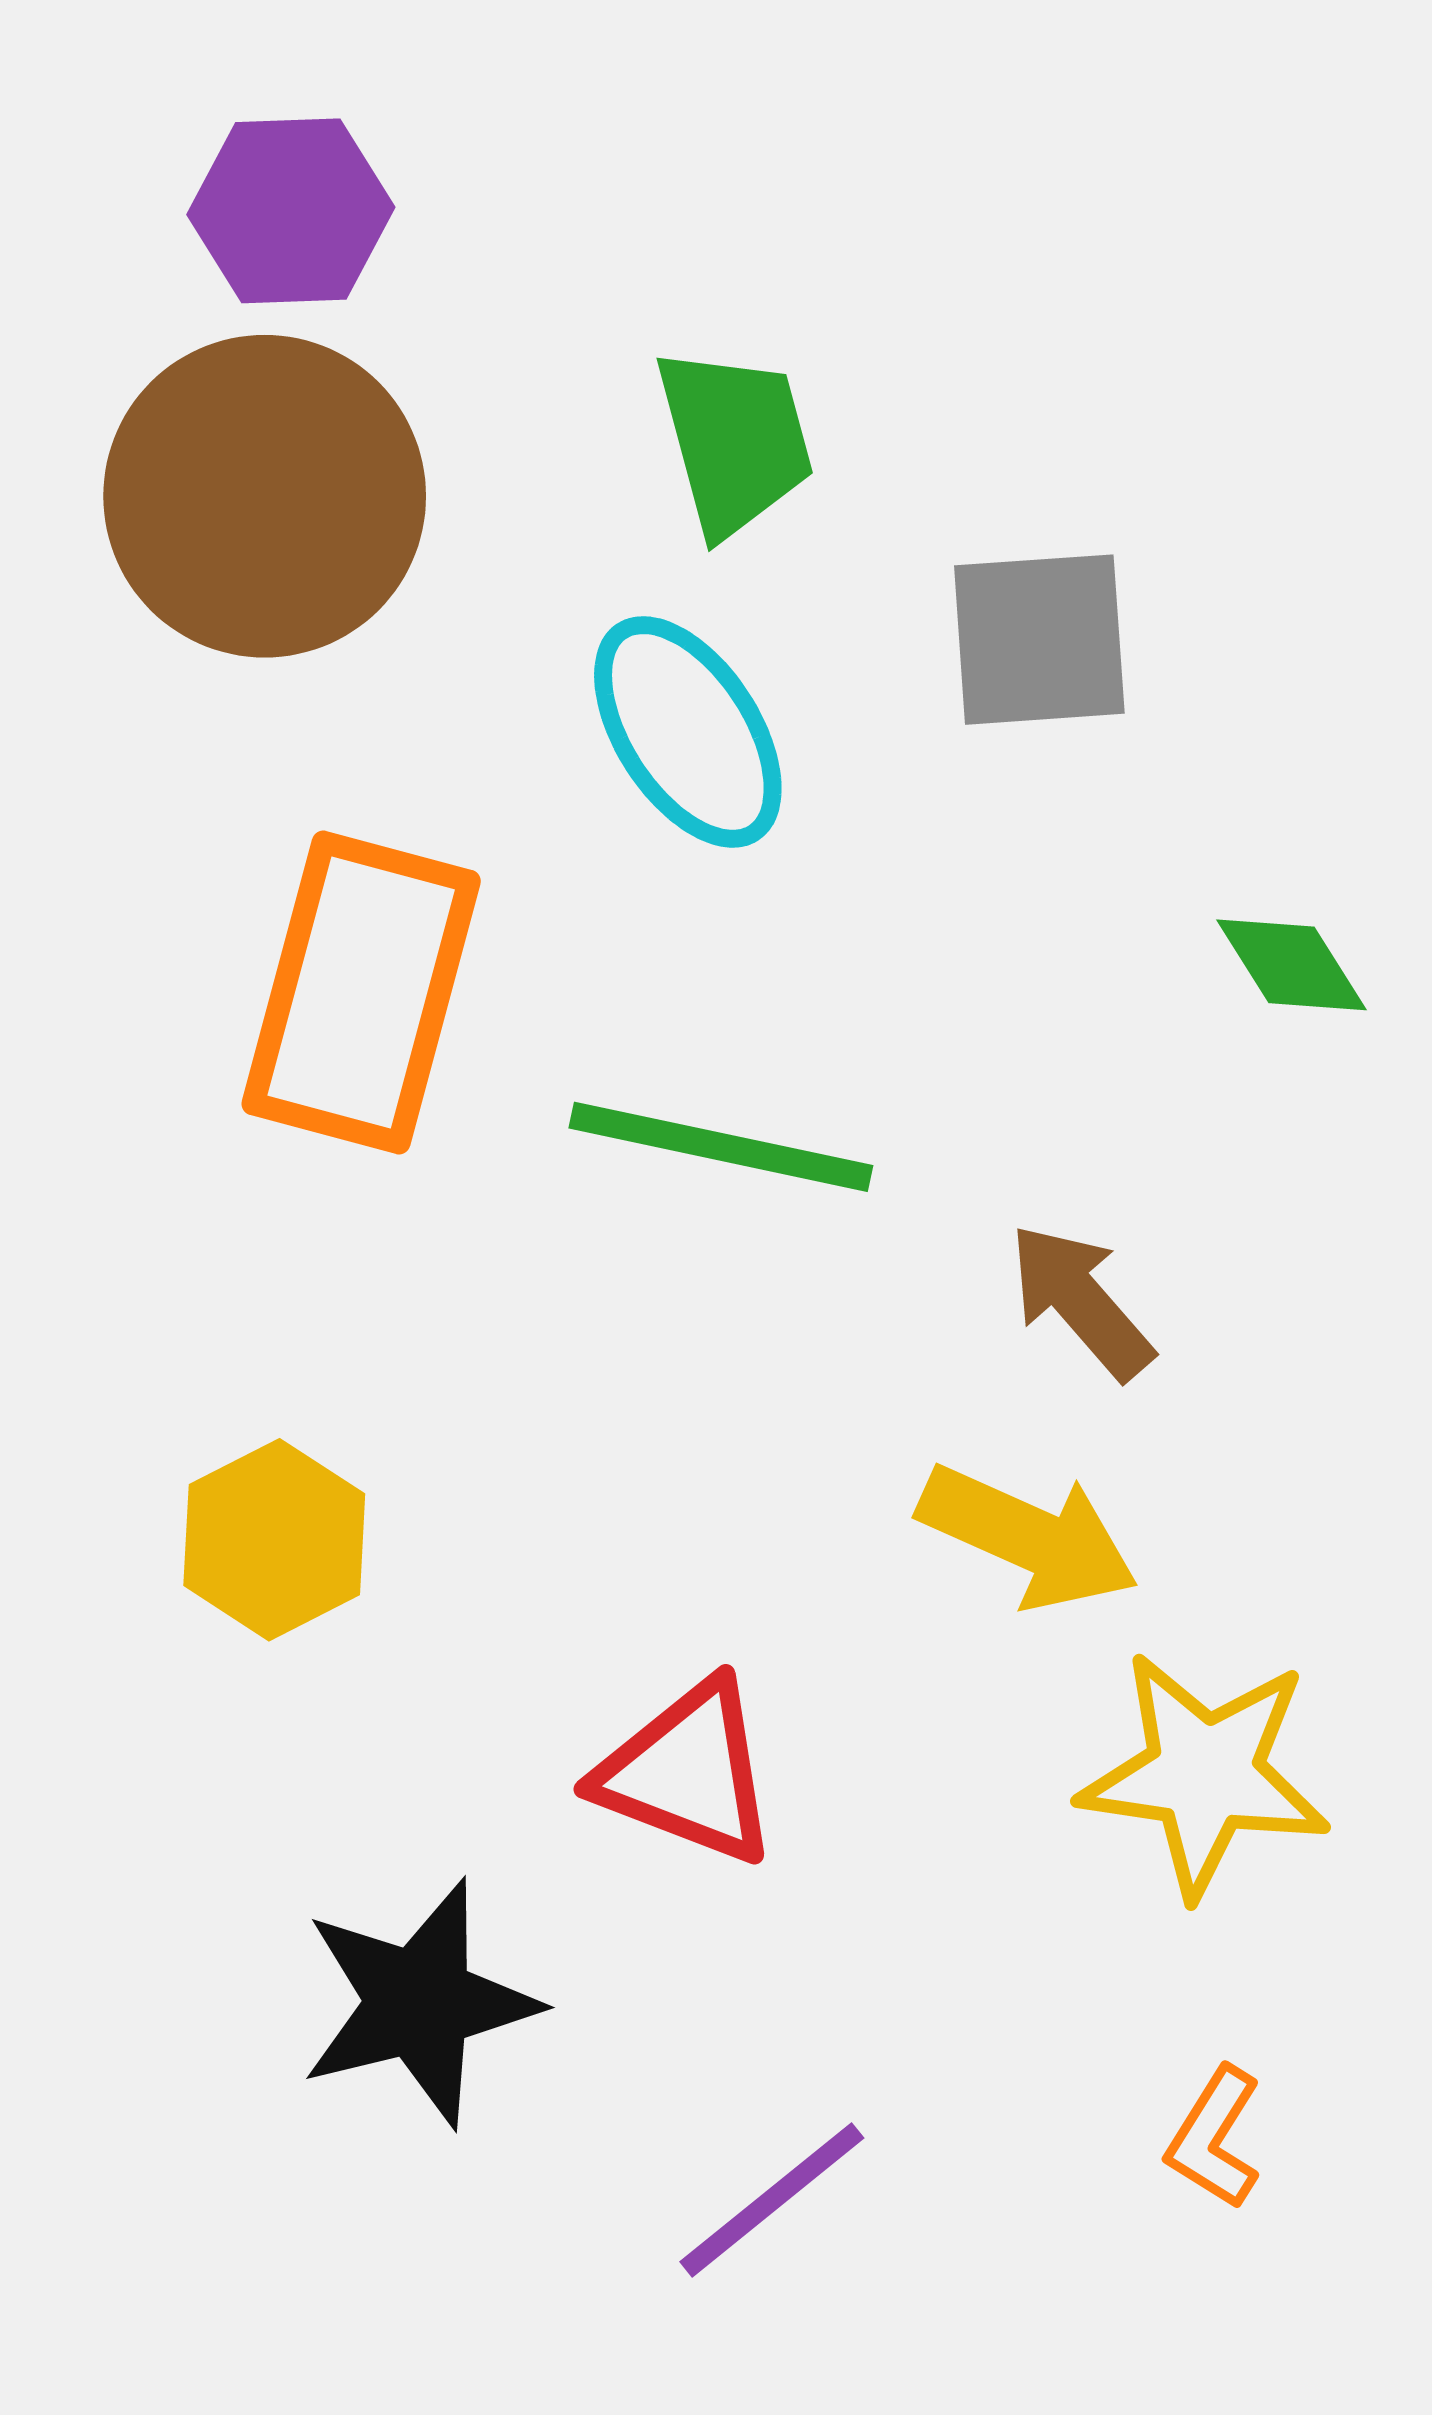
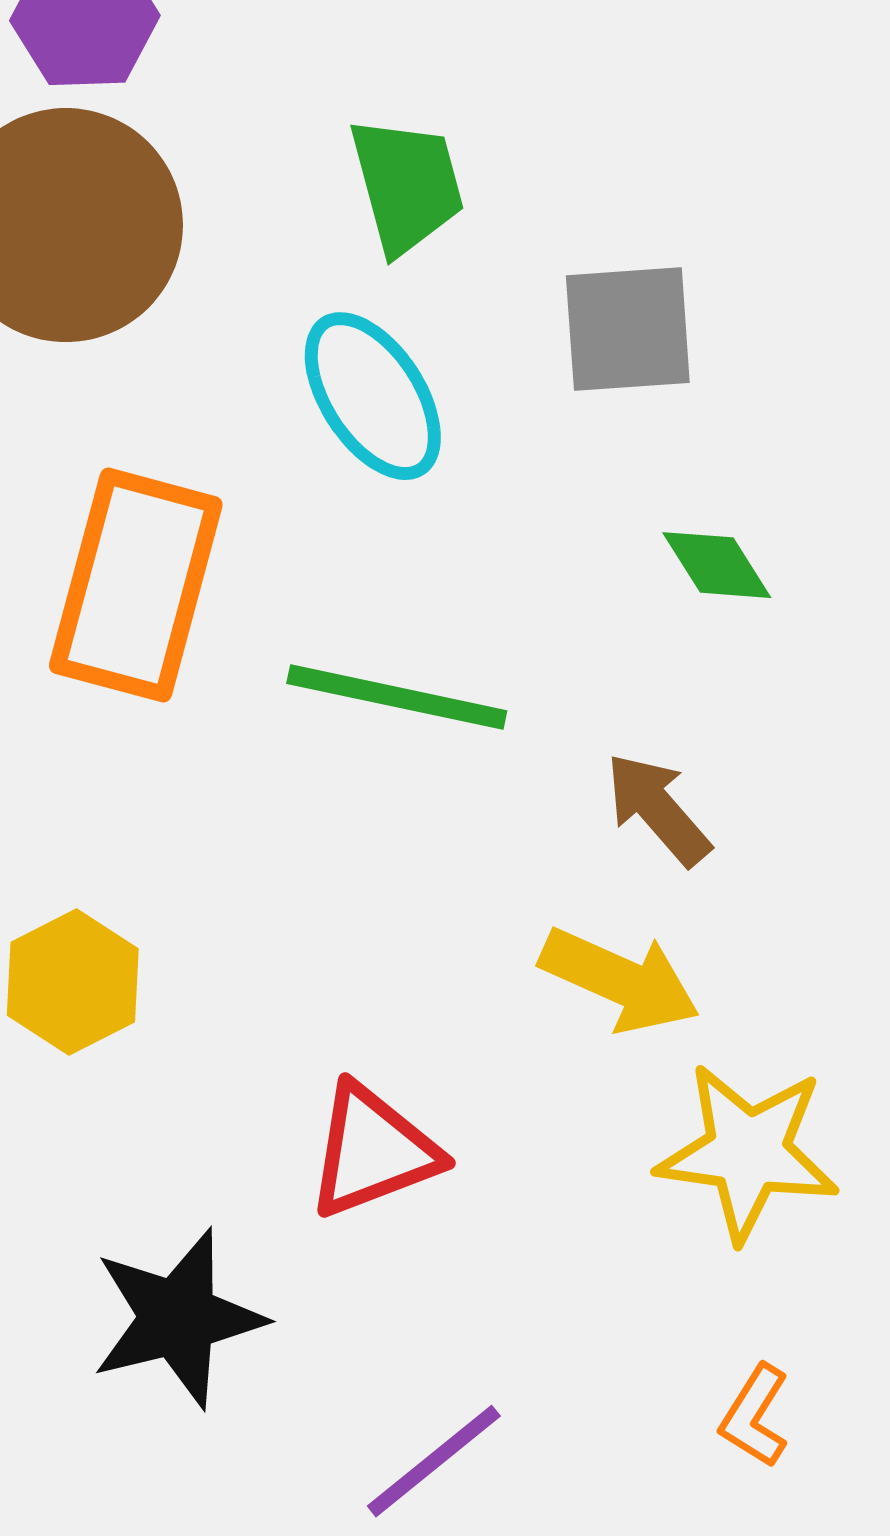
green diamond: (1292, 965) -> (717, 565), moved
red triangle: (688, 1773) -> (373, 1151), turned -42

